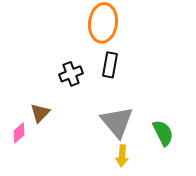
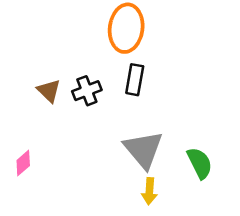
brown triangle: (40, 113) -> (49, 91), moved, turned -30

